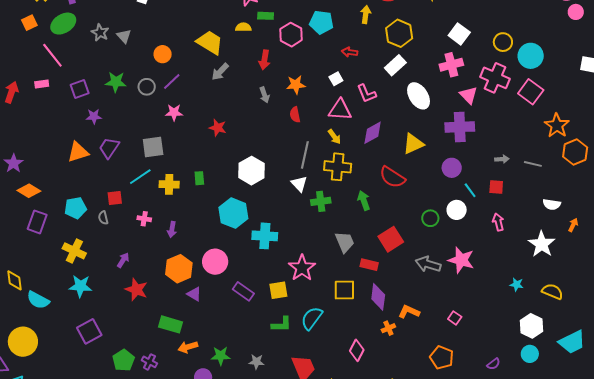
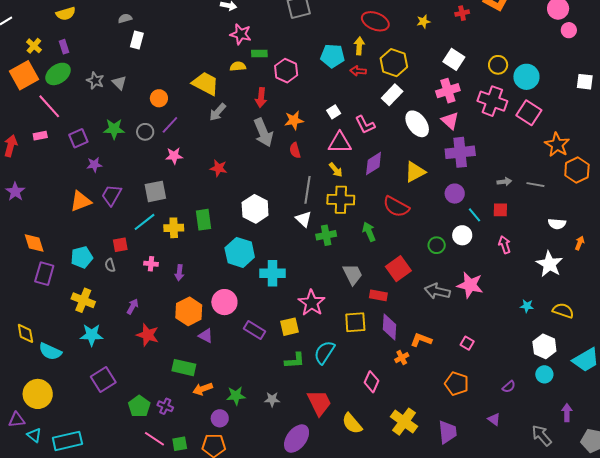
cyan pentagon: (321, 22) -> (333, 56), moved
orange square: (29, 23) -> (24, 75), size x1.8
red arrow: (350, 52) -> (358, 71), moved
gray arrow: (264, 95) -> (263, 132), size x1.8
pink triangle: (469, 95) -> (450, 121), moved
purple star: (14, 163) -> (15, 192), moved
green rectangle: (199, 178) -> (203, 220), size x1.5
orange diamond: (29, 191) -> (34, 243), turned 45

